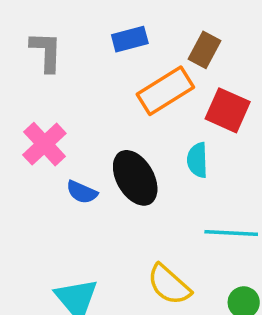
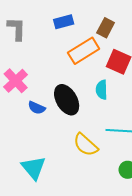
yellow semicircle: (169, 285) -> (86, 145), moved

